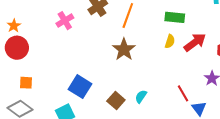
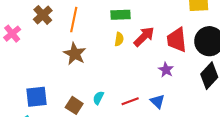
blue square: (80, 87) -> (37, 97), turned -30
red line: (183, 93) -> (130, 101), moved, turned -72

